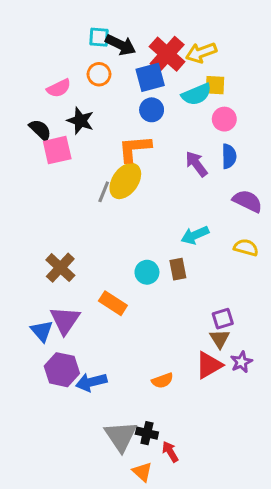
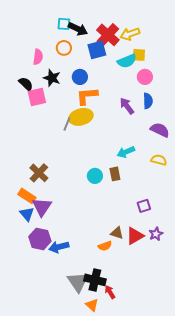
pink semicircle: (59, 88) -> (38, 57), turned -56
blue circle: (152, 110) -> (80, 77), moved
yellow ellipse: (125, 181) -> (81, 117), turned 40
orange rectangle: (113, 303) -> (27, 196), moved
brown triangle: (220, 339) -> (117, 233), moved, turned -40
black cross: (147, 433) -> (95, 280), size x1.5

